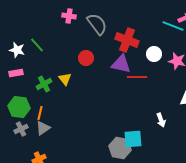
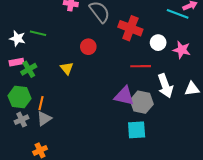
green line: (37, 45) -> (38, 33), turned -35
purple triangle: (121, 64) -> (124, 96), moved
green cross: (44, 84) -> (29, 69), moved
white arrow: (161, 120) -> (165, 86), moved, size x1.6
gray hexagon: (120, 148) -> (142, 102), moved

